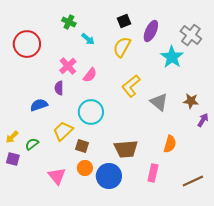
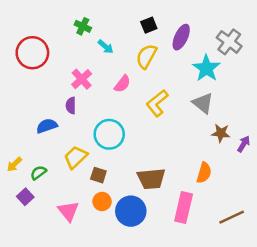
pink semicircle: (90, 75) -> (122, 84), moved
brown star: (191, 101) -> (221, 133), moved
gray triangle: (159, 102) -> (203, 103), moved
purple square: (13, 159) -> (25, 197), moved, turned 32
pink rectangle: (153, 173) -> (184, 208), size x1.4

